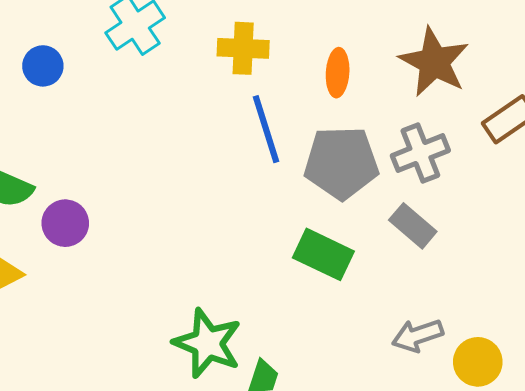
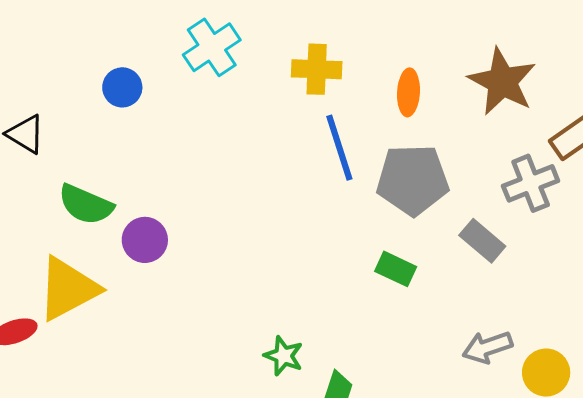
gray cross: (420, 153) -> (531, 183), moved
green rectangle: (323, 254) -> (396, 269), size x0.7
green star: (208, 343) -> (284, 356), size x0.6

